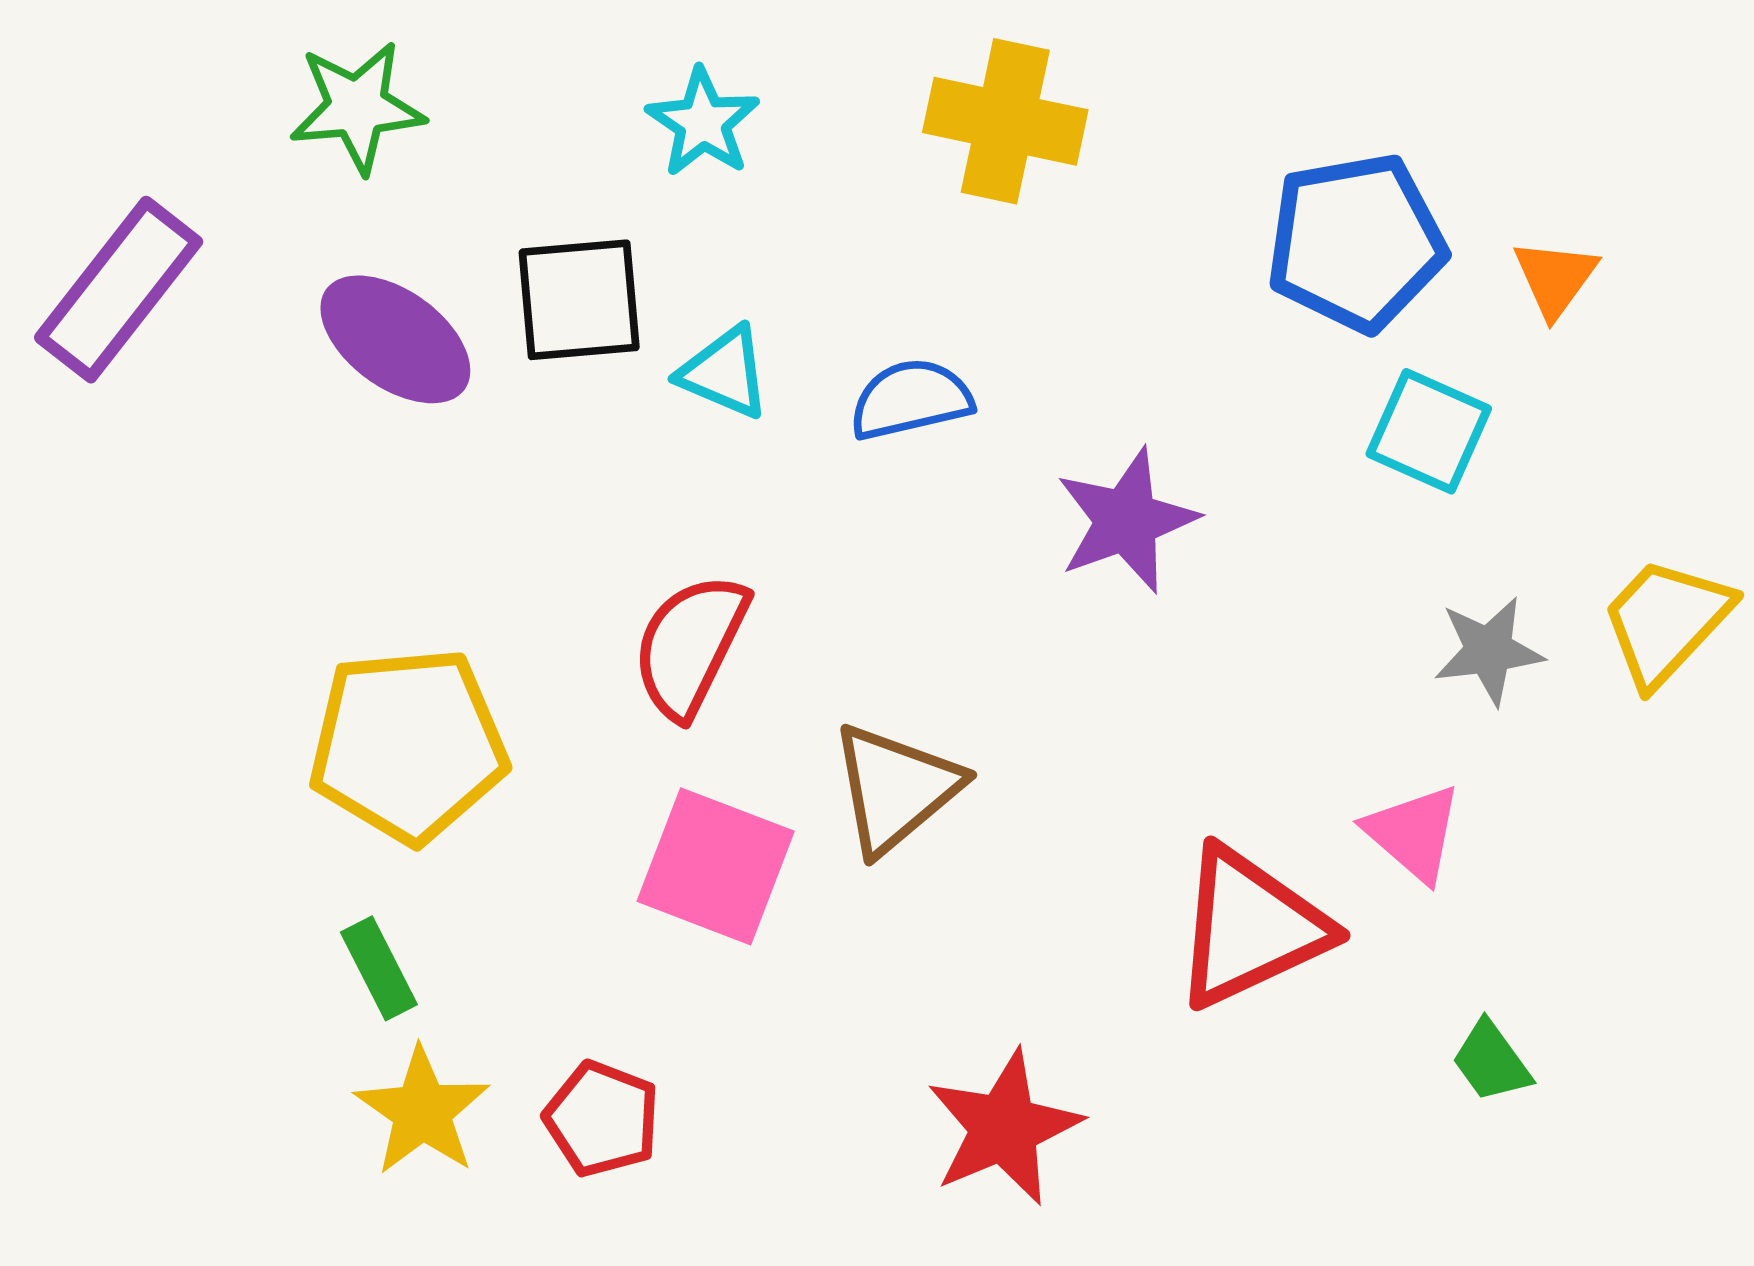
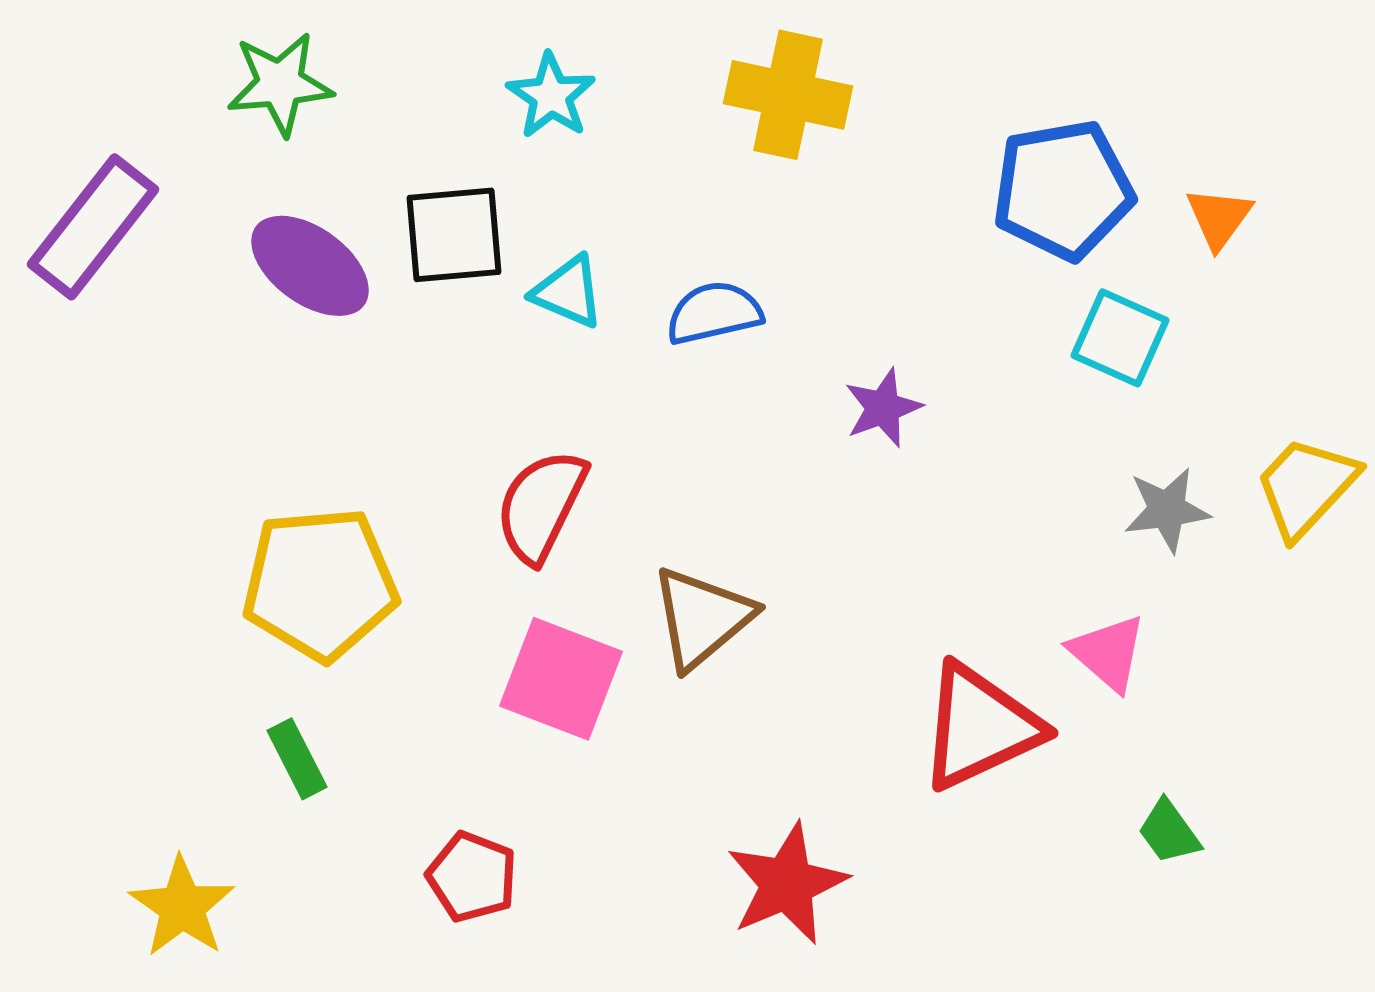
purple star: (1126, 521) -> (883, 408), size x0.7
yellow star: (422, 1111) -> (182, 907), moved

